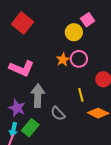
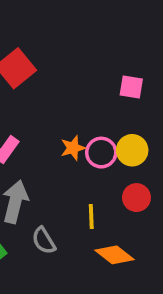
pink square: (88, 20) -> (131, 87), turned 32
yellow circle: (74, 32) -> (132, 150), moved

